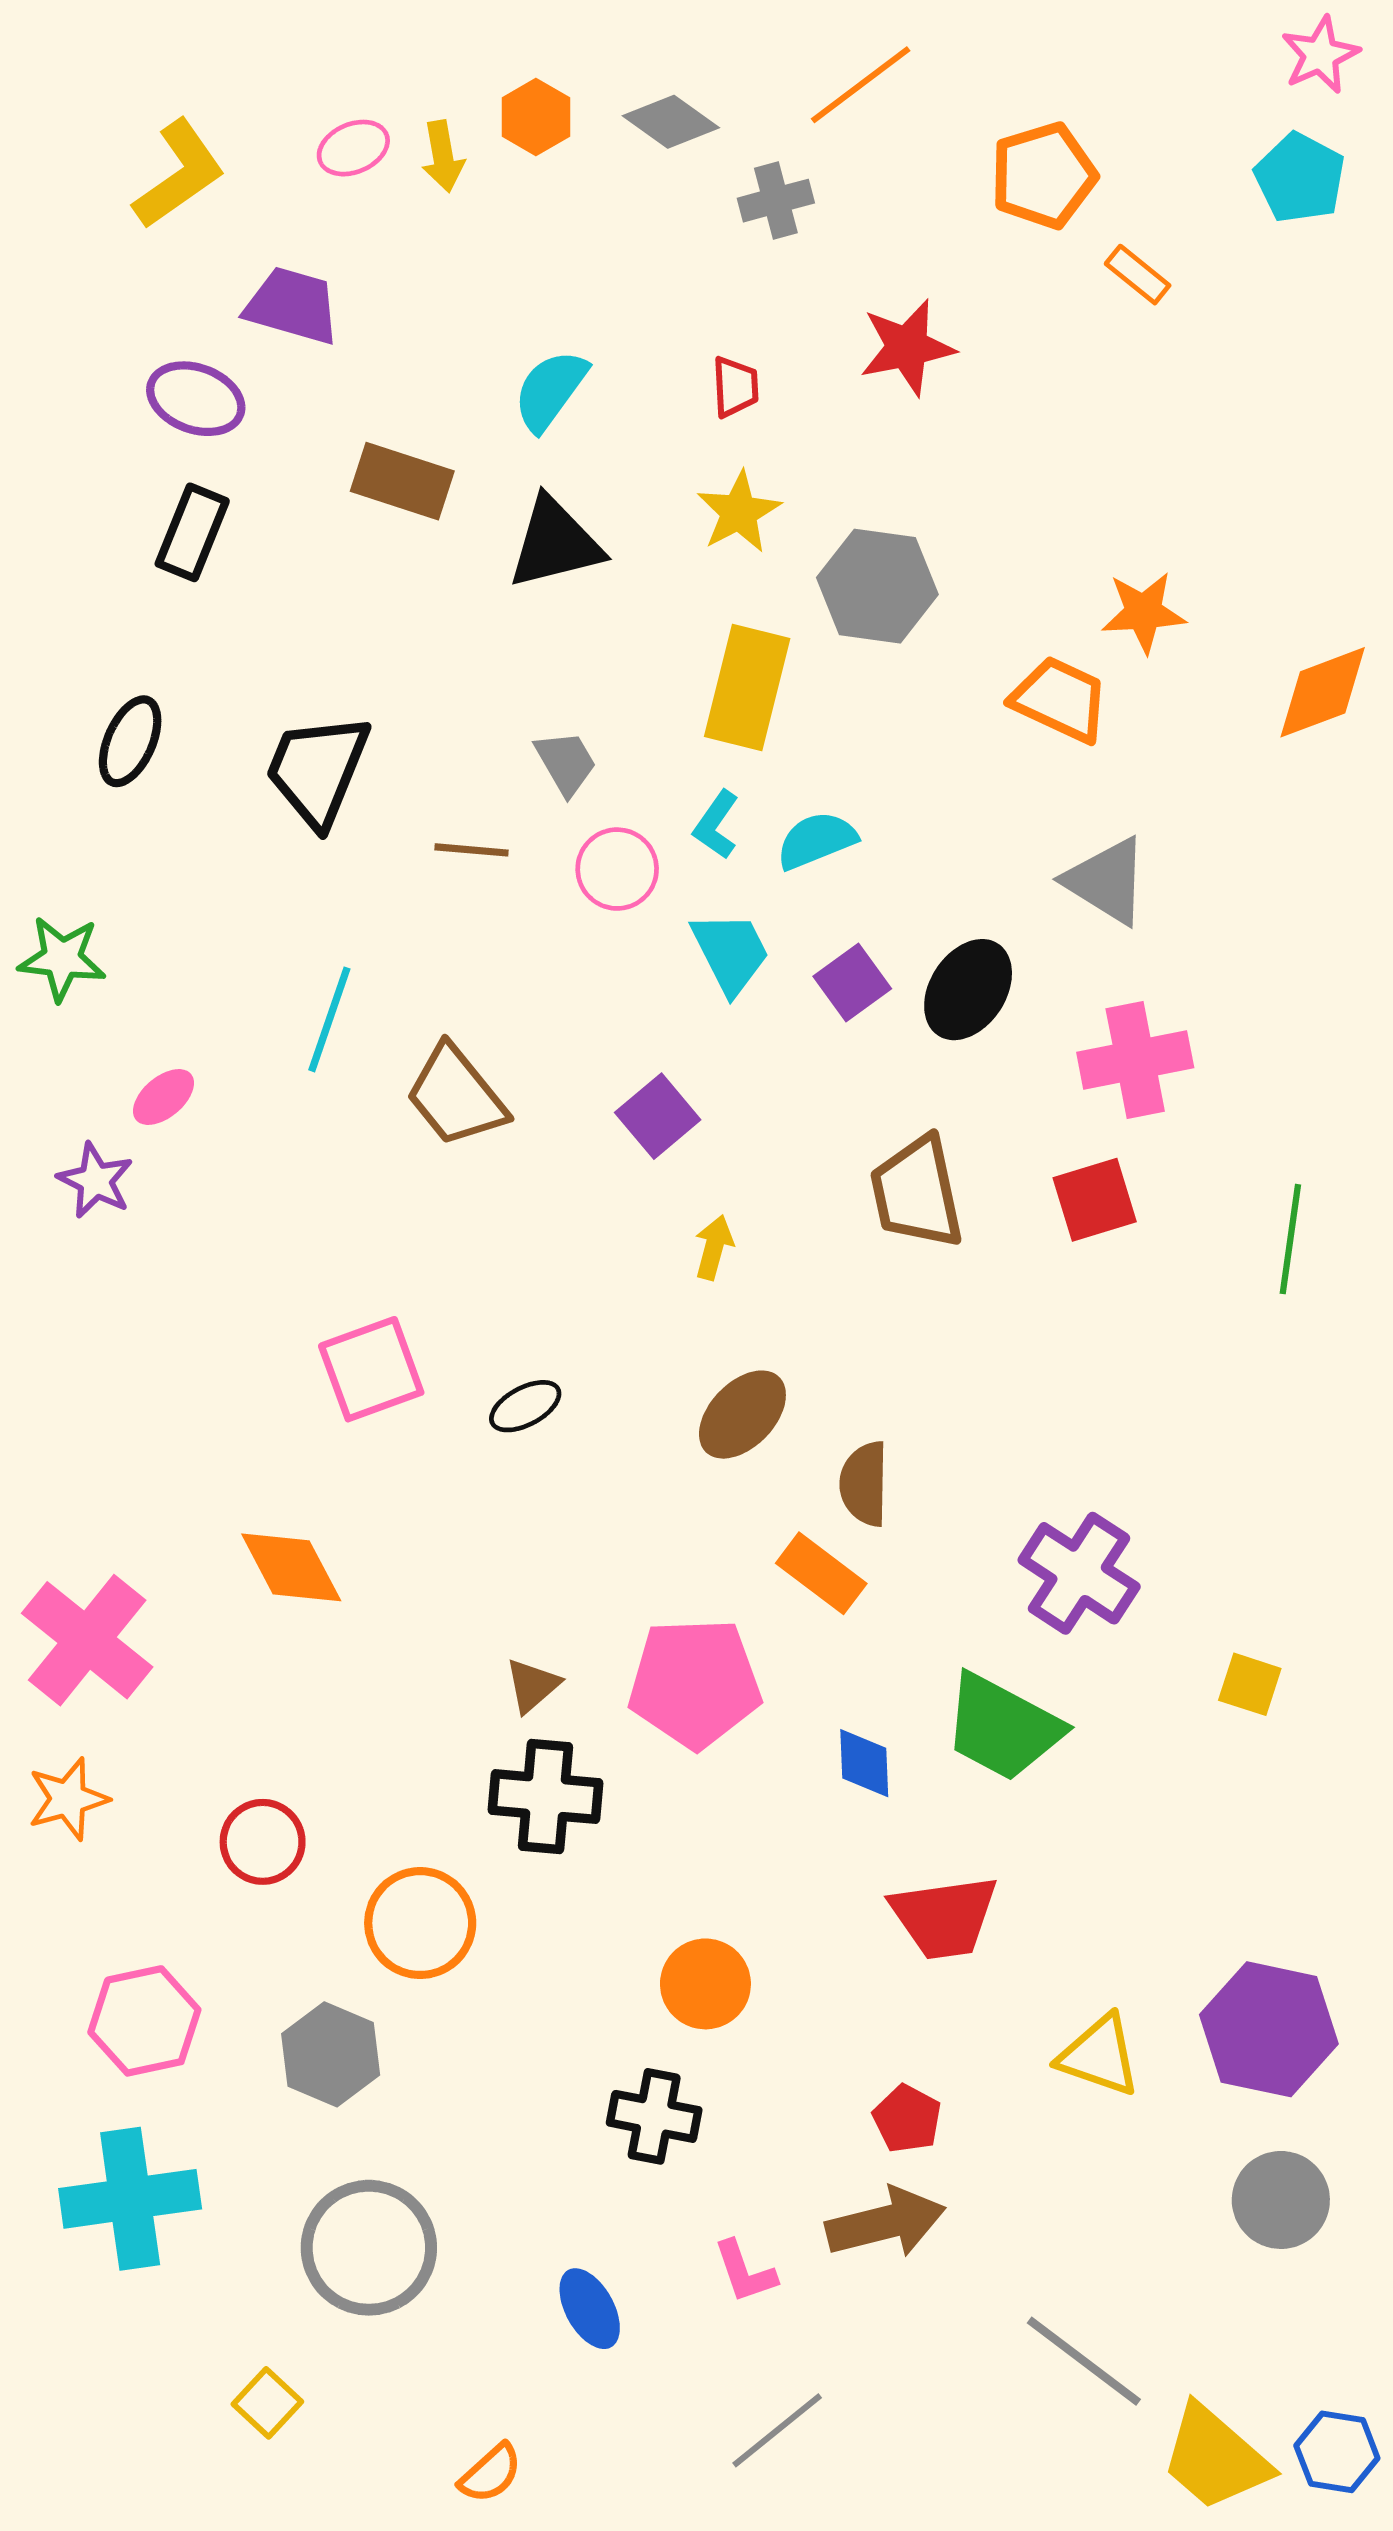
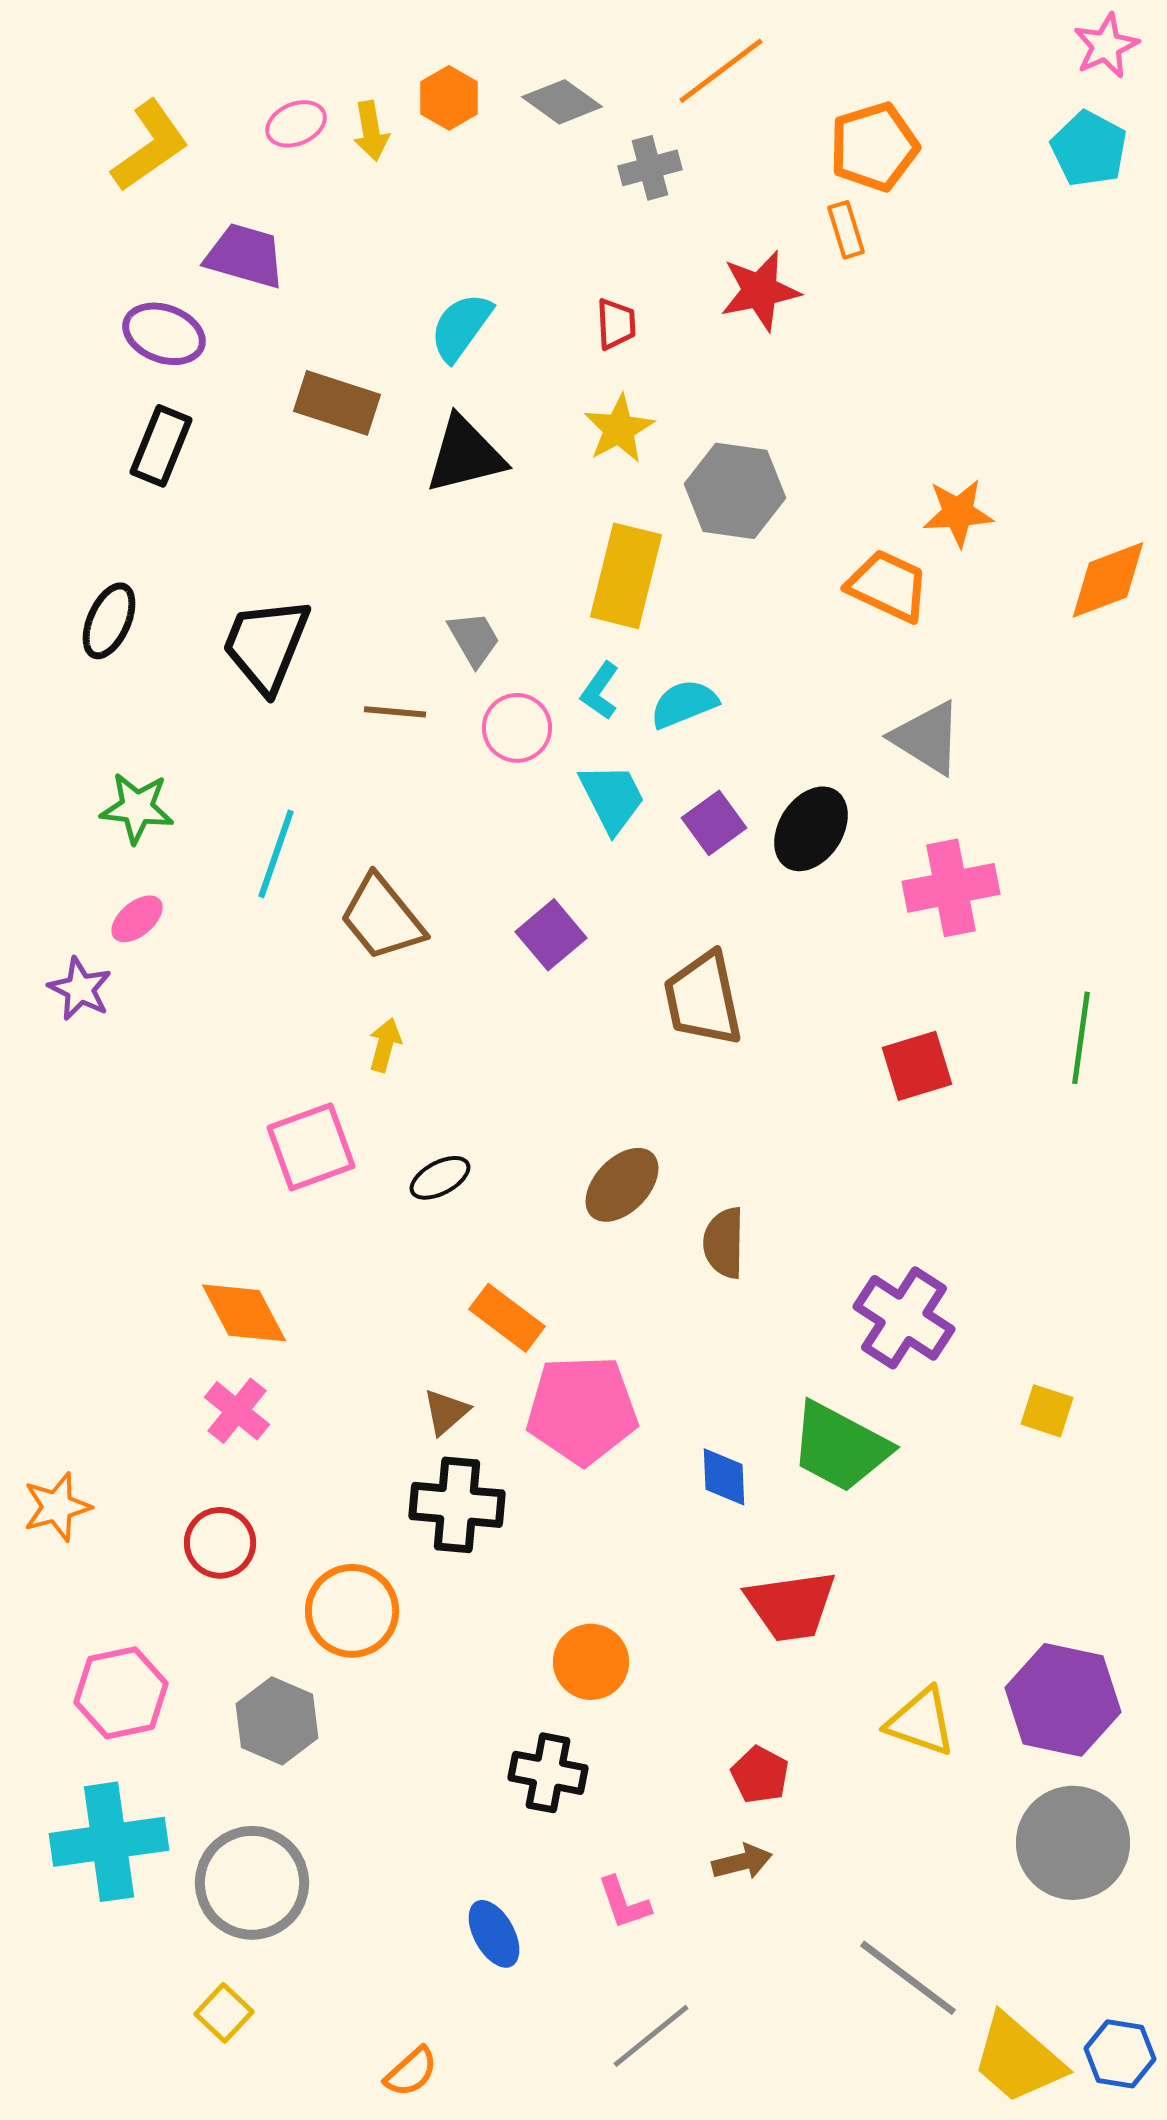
orange rectangle: (1138, 275) -> (846, 230), moved, turned 34
green star: (62, 959) -> (137, 808), moved
brown trapezoid: (917, 1193) -> (703, 999), moved
red square: (1095, 1200) -> (917, 1066), moved
yellow arrow: (714, 1247) -> (385, 1045), moved
orange rectangle: (821, 1573) -> (507, 1318), moved
pink cross: (87, 1640) -> (237, 1411), moved, size x0.6
gray circle: (1281, 2200) -> (1073, 1843), size x1.4
brown arrow: (886, 2223) -> (742, 1862), size x0.6
gray circle: (369, 2248) -> (252, 1883), moved

